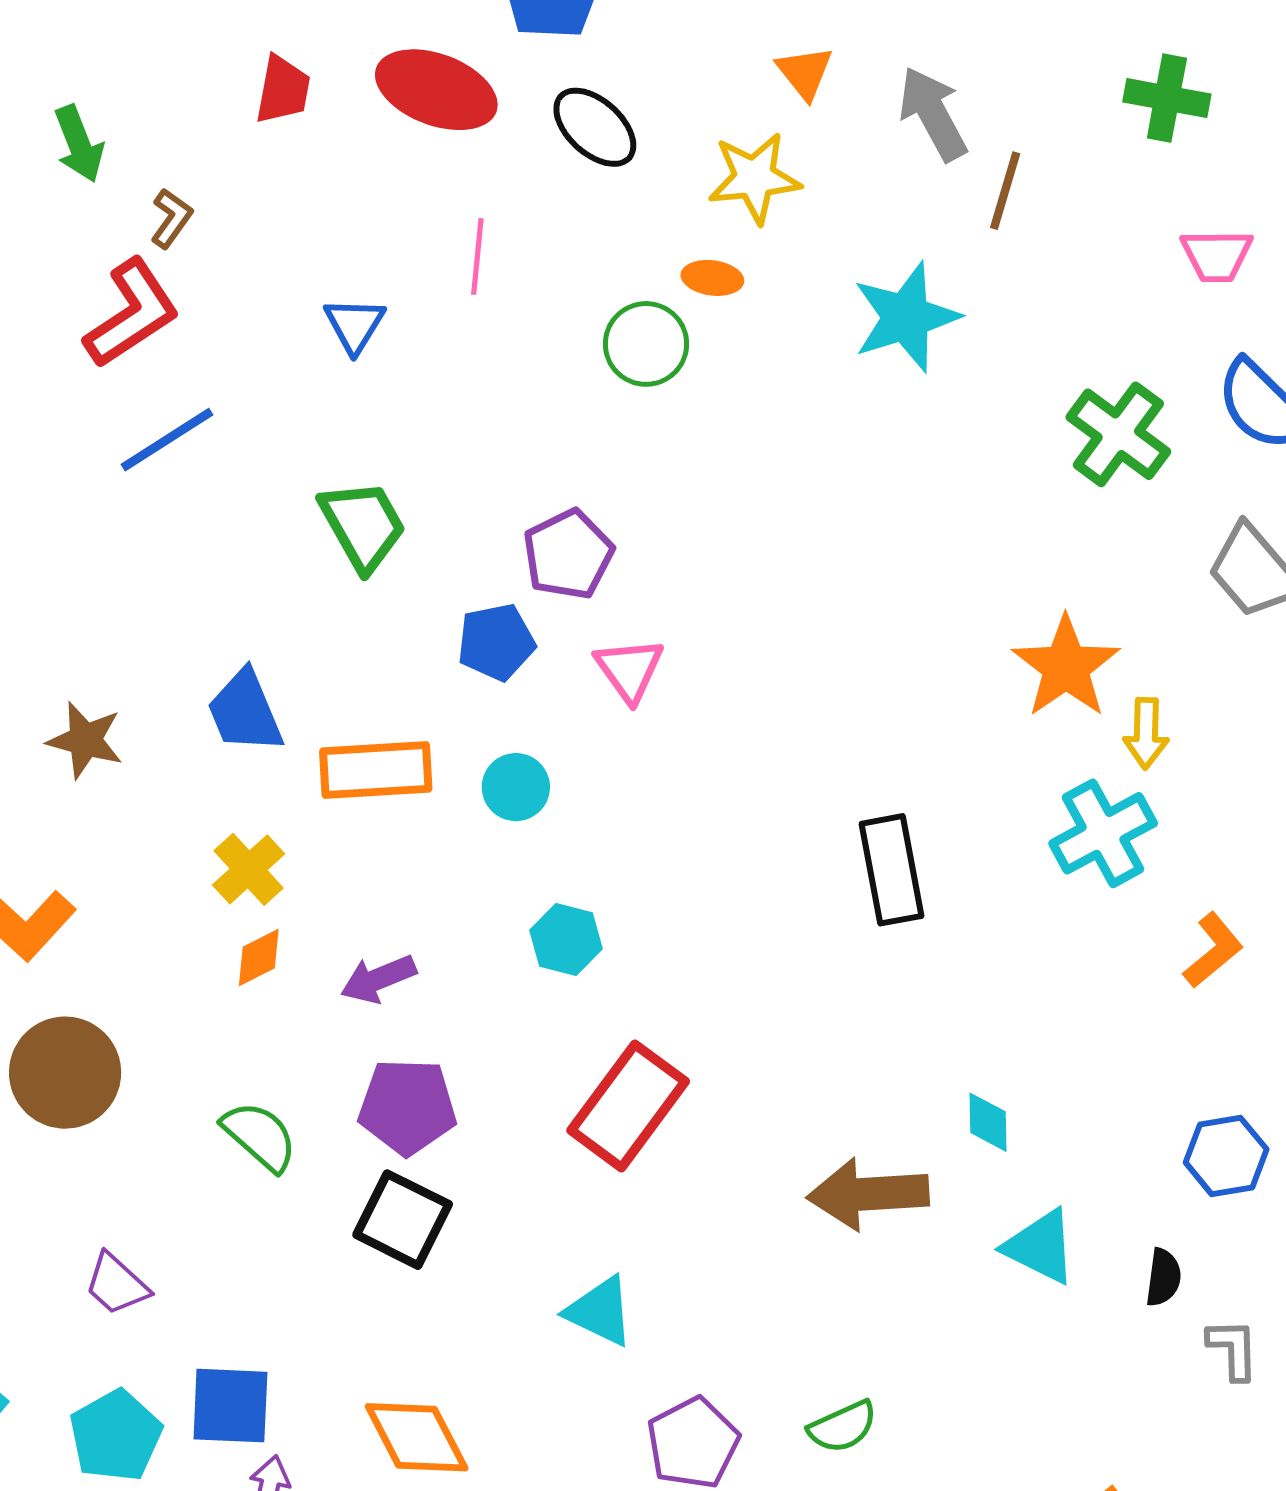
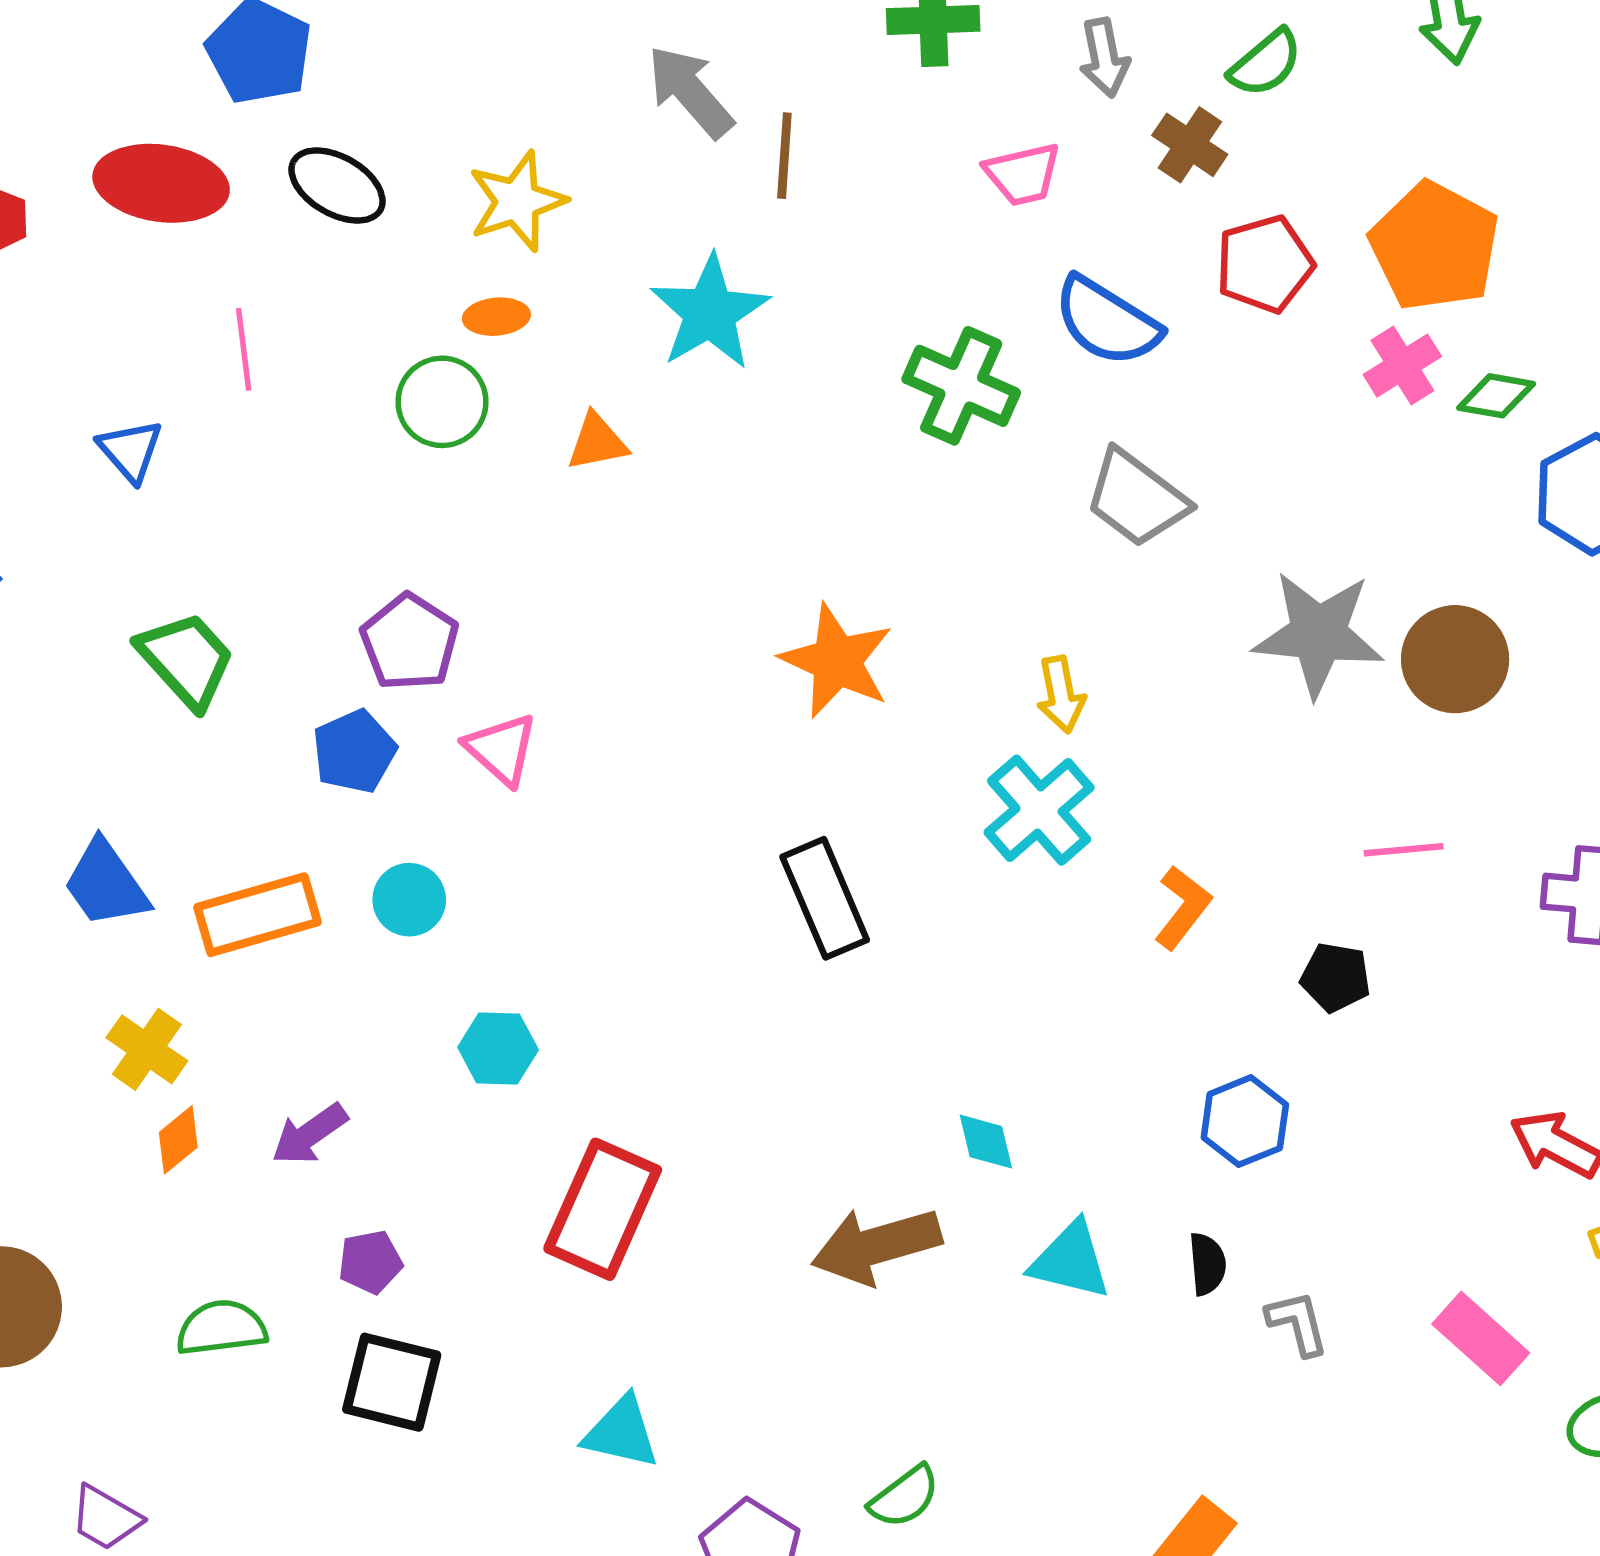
orange triangle: (805, 73) -> (597, 442), moved, turned -50
orange star: (1066, 667) -> (837, 661), moved
purple pentagon: (407, 1107) -> (370, 1262), size x0.6
green semicircle: (260, 1136) -> (221, 1328), turned -36

